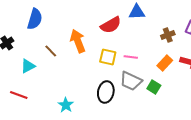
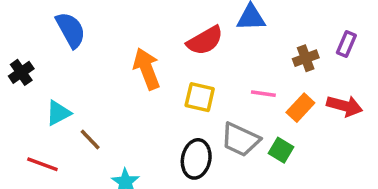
blue semicircle: (35, 19) -> (71, 30), turned -45
brown line: (51, 51) -> (90, 139), moved
pink line: (131, 57) -> (263, 94), moved

